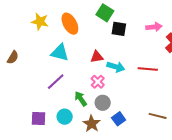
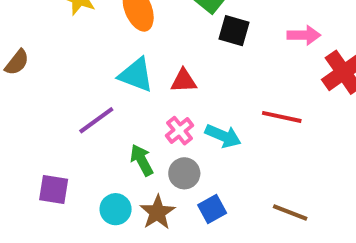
cyan triangle: (60, 53) -> (136, 75), moved
cyan arrow: (116, 67) -> (223, 136), moved
cyan circle: (65, 117) -> (116, 209), moved

